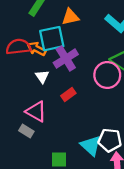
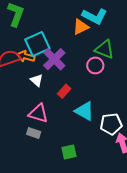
orange triangle: (70, 17) -> (81, 27), moved
pink circle: (107, 75) -> (95, 65), size x0.7
cyan triangle: (91, 146) -> (84, 111), moved

